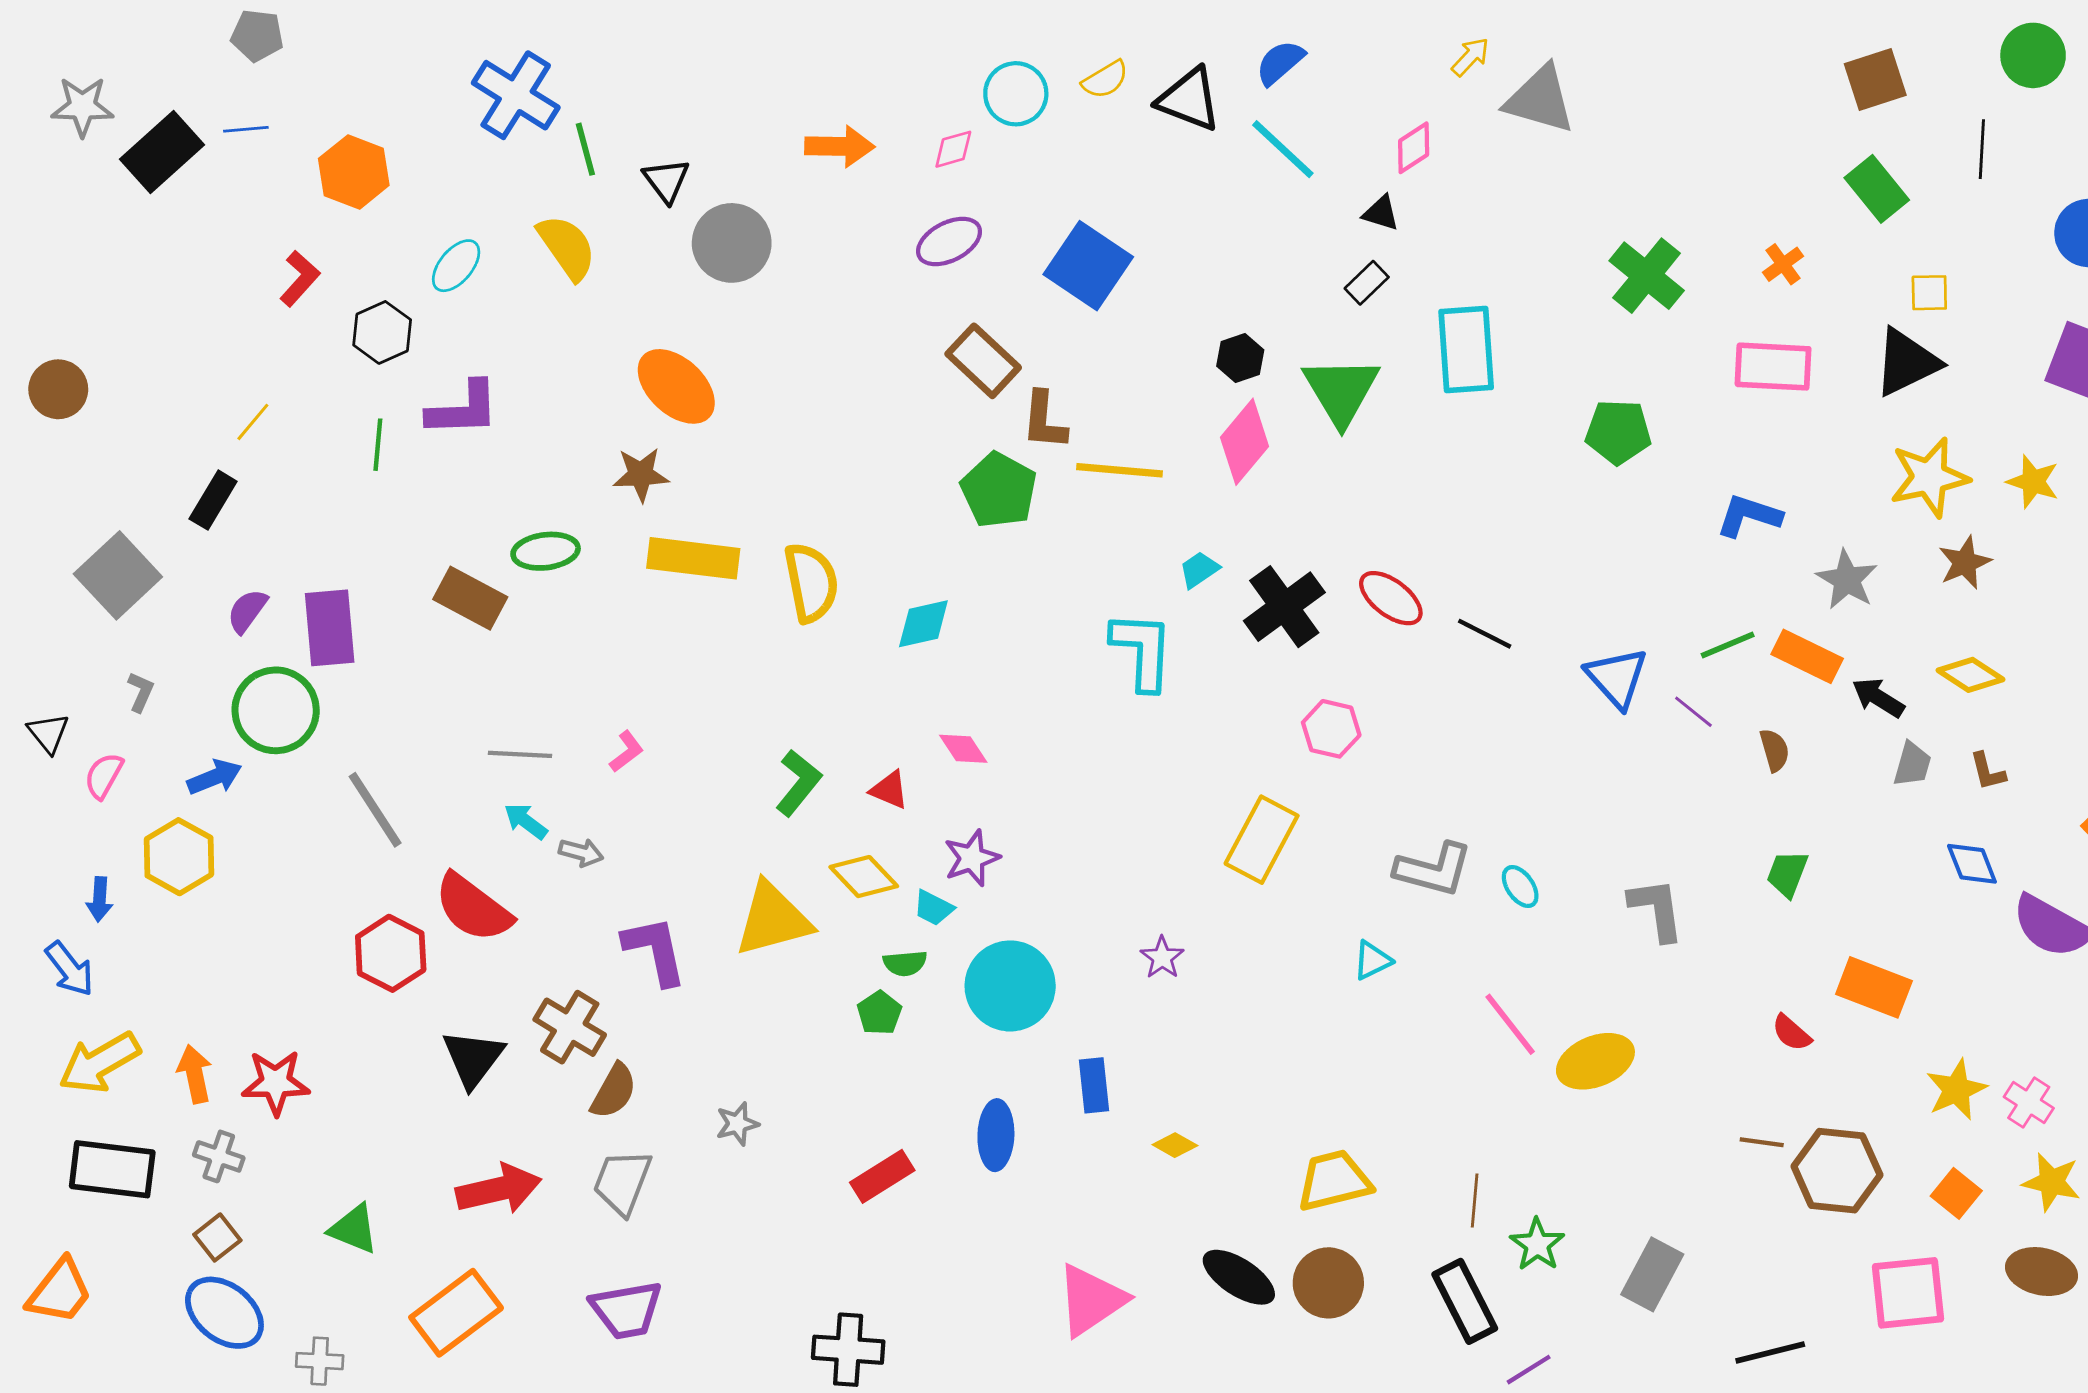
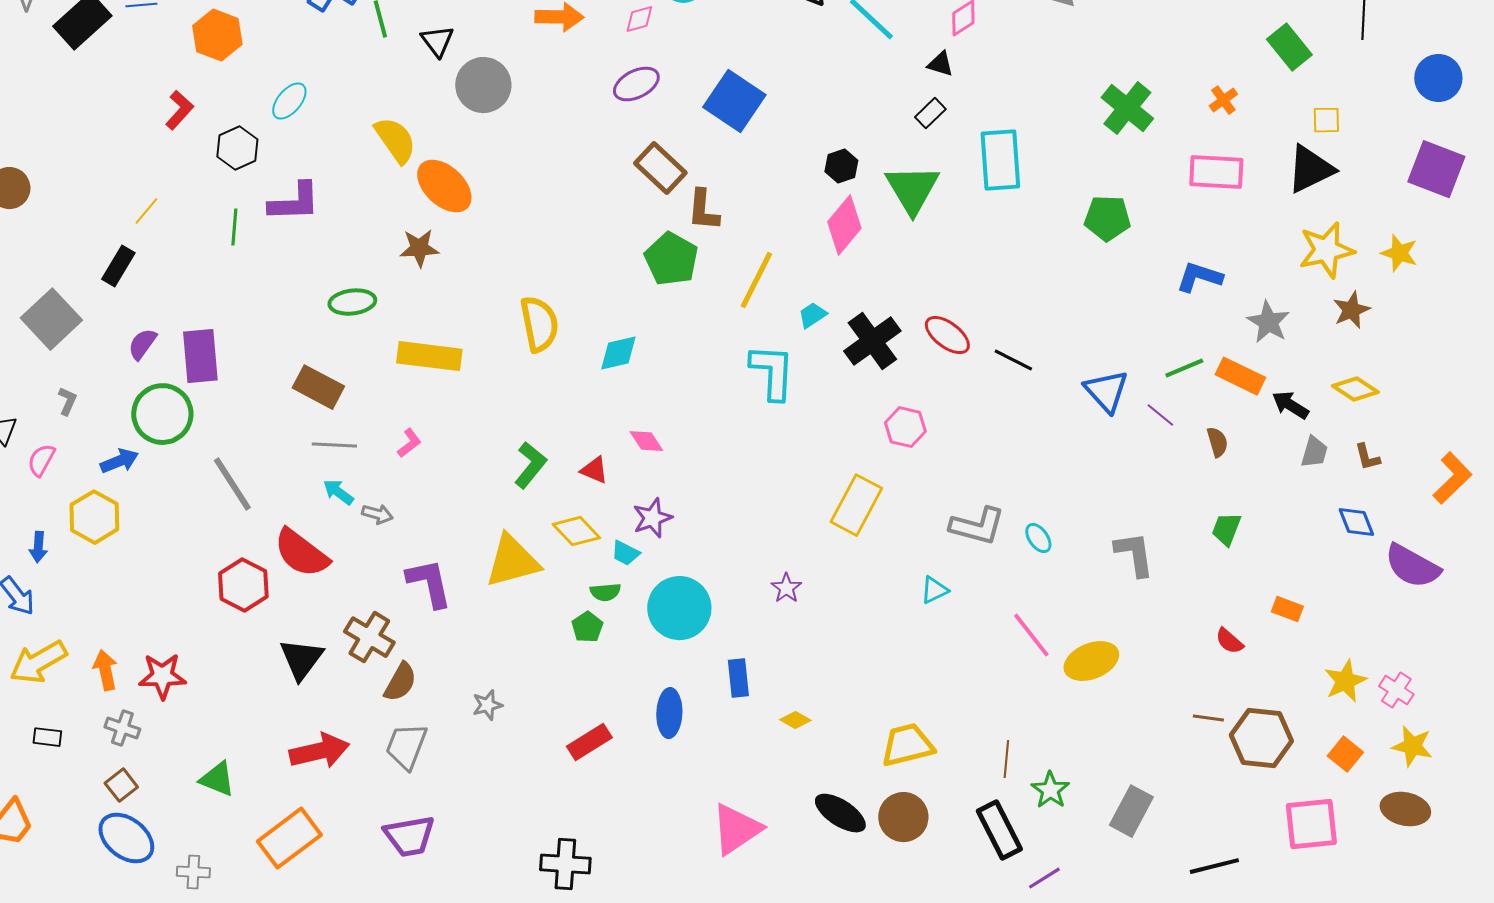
yellow semicircle: (567, 247) -> (395, 140), moved
yellow line: (1120, 470) -> (756, 280), moved, turned -68
yellow rectangle: (693, 558) -> (429, 356), moved
brown rectangle: (470, 598) -> (318, 387), moved
orange rectangle: (1874, 987) -> (1287, 609), size x0.6
black rectangle: (112, 1169) -> (47, 737), size x0.5

